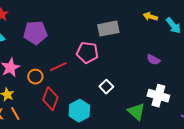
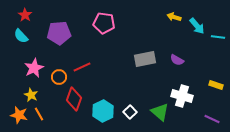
gray rectangle: (108, 29) -> (145, 59), moved
pink pentagon: (87, 53) -> (104, 23), moved
white square: (106, 87) -> (130, 112), moved

